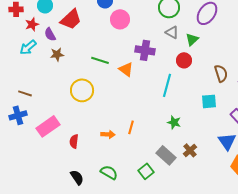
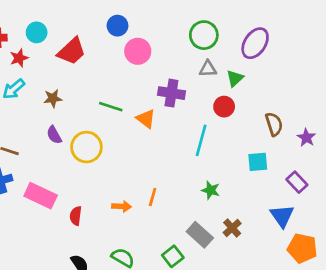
gray triangle: (172, 32) -> (208, 69), turned -32
purple semicircle: (50, 34) -> (54, 135), moved
pink rectangle: (48, 126) -> (41, 196), turned 60

